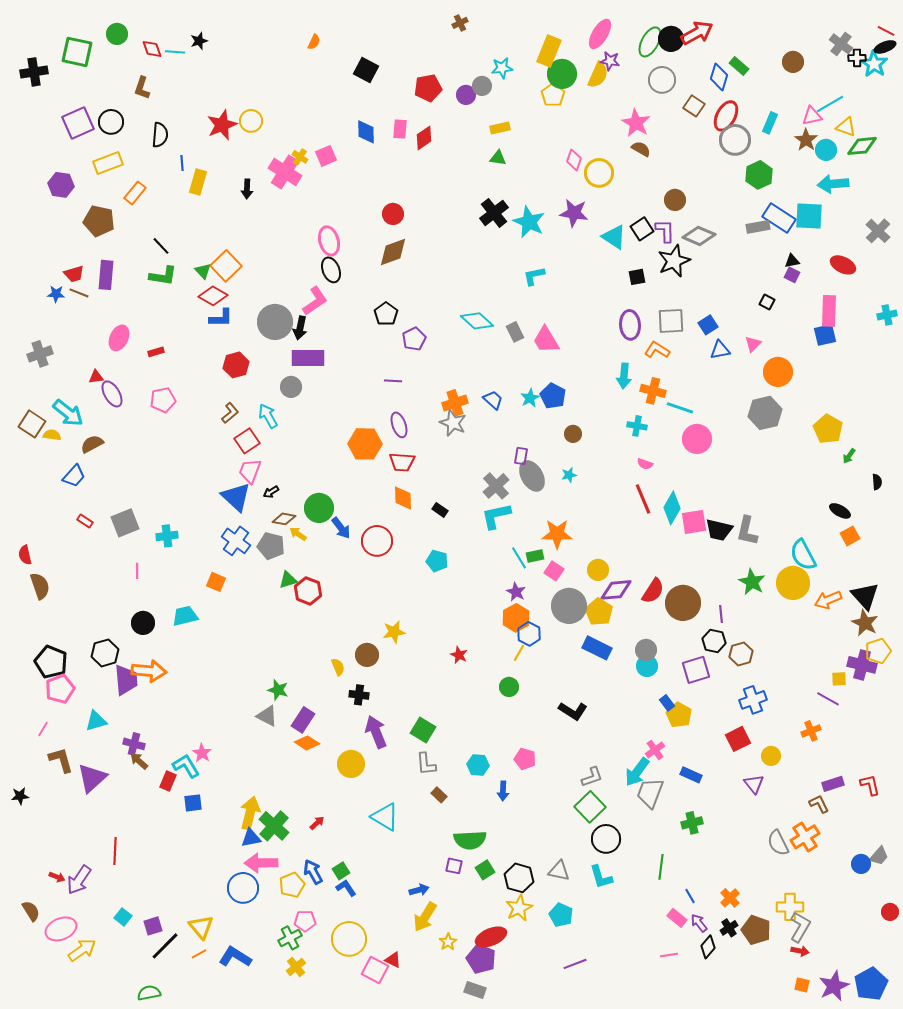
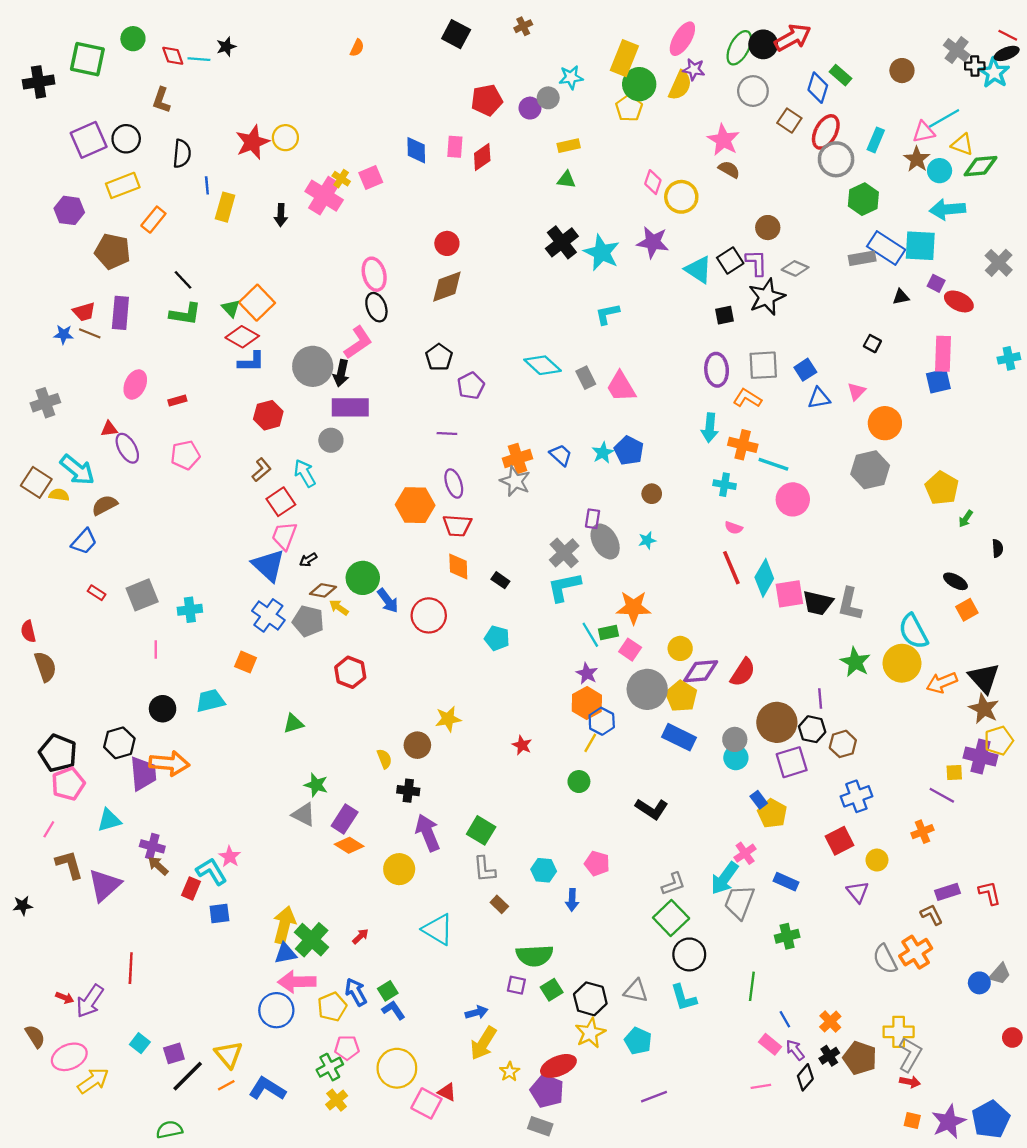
black square: (366, 70) -> (456, 34), moved
gray diamond: (699, 236) -> (795, 268), size x0.7
purple square: (792, 275) -> (936, 283), moved
green triangle: (288, 580) -> (293, 724), moved
brown circle: (683, 603) -> (777, 722), moved

